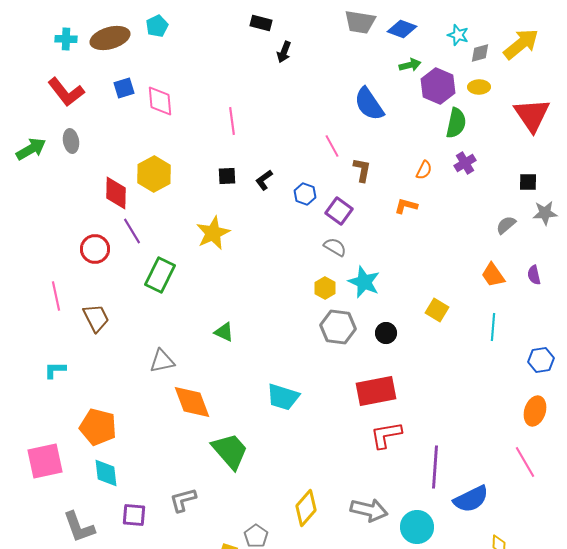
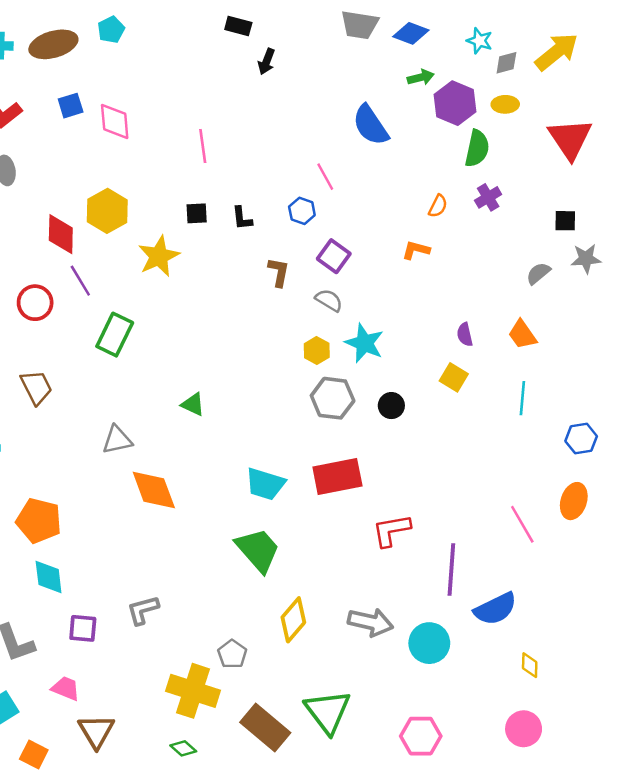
brown L-shape: (362, 170) -> (279, 272), moved
black L-shape: (264, 180) -> (242, 218), turned -60
blue hexagon: (305, 194) -> (302, 211), moved
yellow star: (213, 233) -> (159, 256), moved
purple semicircle: (534, 275) -> (465, 335), moved
red rectangle: (376, 391) -> (337, 477), moved
green trapezoid: (230, 451) -> (258, 550), moved
pink line: (525, 462) -> (522, 524), moved

